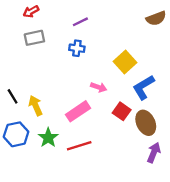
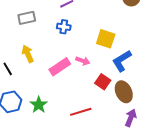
yellow square: (125, 62) -> (106, 39), turned -30
yellow arrow: (36, 106) -> (28, 54), moved
pink rectangle: (78, 111) -> (60, 67), moved
red line: (79, 146) -> (81, 112), moved

